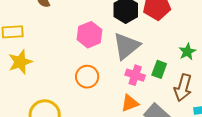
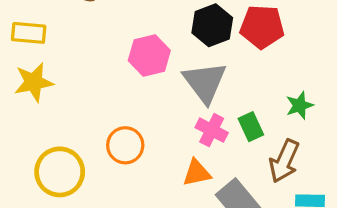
gray triangle: (126, 46) -> (205, 82), turned -36
green rectangle: (159, 69) -> (251, 127), turned -54
orange circle: (87, 77) -> (125, 145), moved

